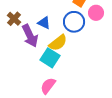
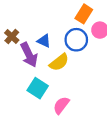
cyan square: (50, 58) -> (38, 88), moved
pink semicircle: (48, 86) -> (61, 105), moved

